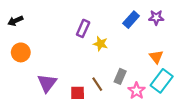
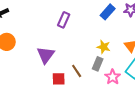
yellow star: (100, 44) -> (104, 47), moved
purple triangle: (47, 83) -> (46, 55), moved

